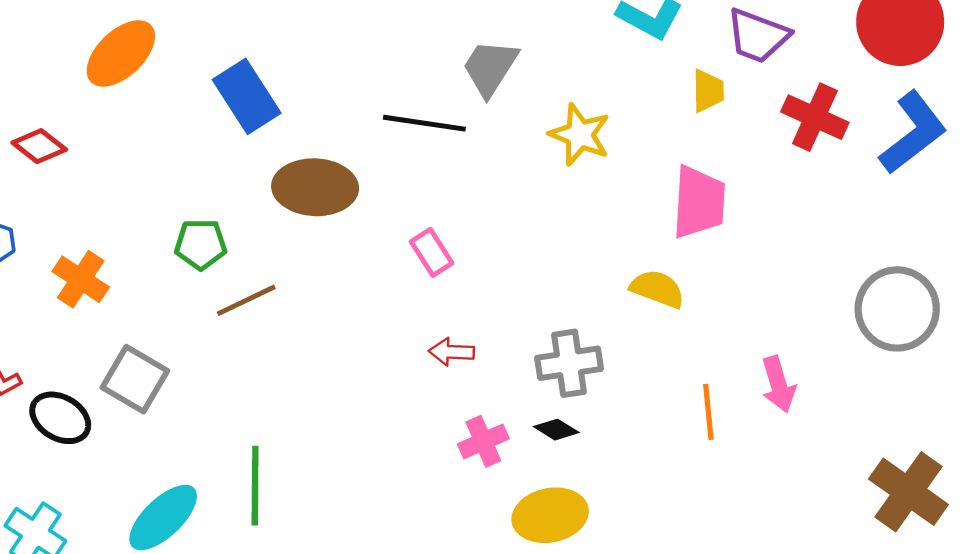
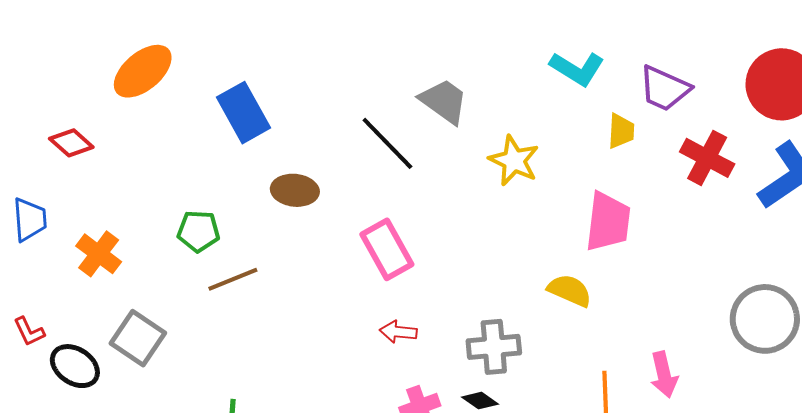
gray trapezoid: (490, 68) -> (444, 101), turned 90
black line: (424, 123) -> (387, 143), turned 34
brown ellipse: (315, 187) -> (295, 190), size x0.7
pink rectangle: (432, 252) -> (387, 249), size x1.5

